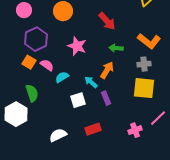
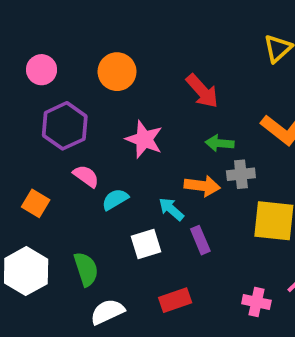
orange square: (29, 62) -> (36, 203), moved
gray cross: (144, 64) -> (241, 174), moved
orange arrow: (107, 70) -> (202, 186), turned 66
green semicircle: (32, 93) -> (86, 269), moved
pink cross: (135, 130) -> (256, 302), turned 32

